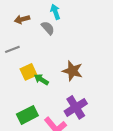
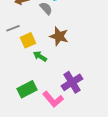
brown star: (73, 71) -> (59, 36), moved
yellow square: (28, 72) -> (28, 40), moved

